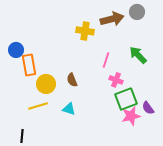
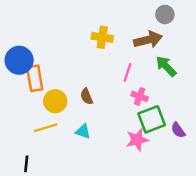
brown arrow: (112, 19) -> (148, 40), moved
blue circle: (16, 50) -> (19, 60), size x1.5
pink star: (131, 116) -> (137, 140), moved

